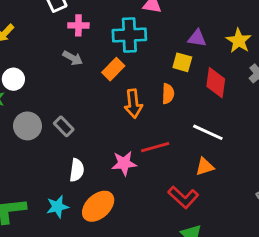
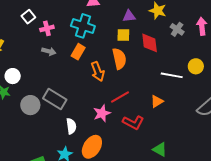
cyan cross: (129, 35) -> (83, 26), turned 35
orange semicircle: (168, 94) -> (119, 59), size x1.5
gray rectangle: (64, 126) -> (55, 99), size x1.6
white line: (208, 132) -> (172, 75), moved
red L-shape: (183, 197) -> (133, 122), moved

